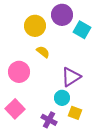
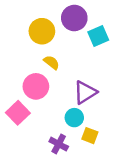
cyan square: (82, 30) -> (98, 36), turned 36
pink circle: (19, 72) -> (36, 86), moved
pink square: (15, 109) -> (18, 113), moved

